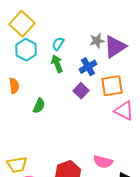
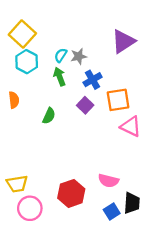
gray star: (97, 41) -> (79, 56), moved
purple triangle: (115, 47) -> (123, 41), moved
green semicircle: (39, 106) -> (49, 116), moved

